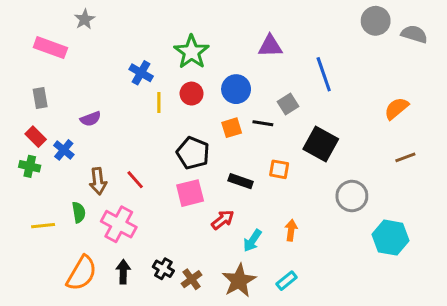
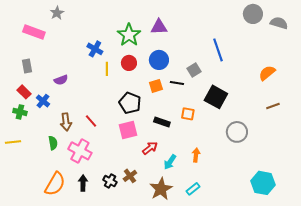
purple triangle: (270, 46) -> (159, 27), moved
yellow line: (43, 226) -> (13, 142), moved
cyan hexagon: (390, 238) -> (263, 183), moved
brown cross: (192, 279) -> (130, 176), moved

